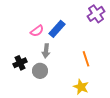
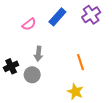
blue rectangle: (57, 29) -> (57, 17), moved
pink semicircle: (37, 31) -> (29, 24), moved

